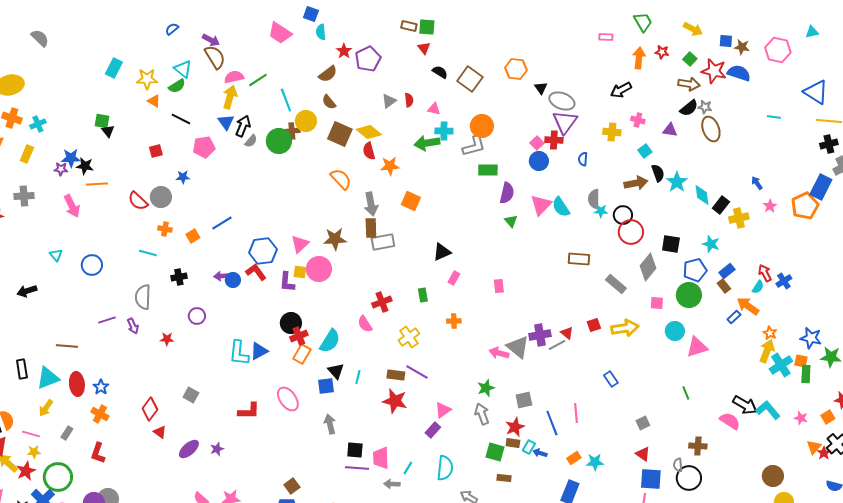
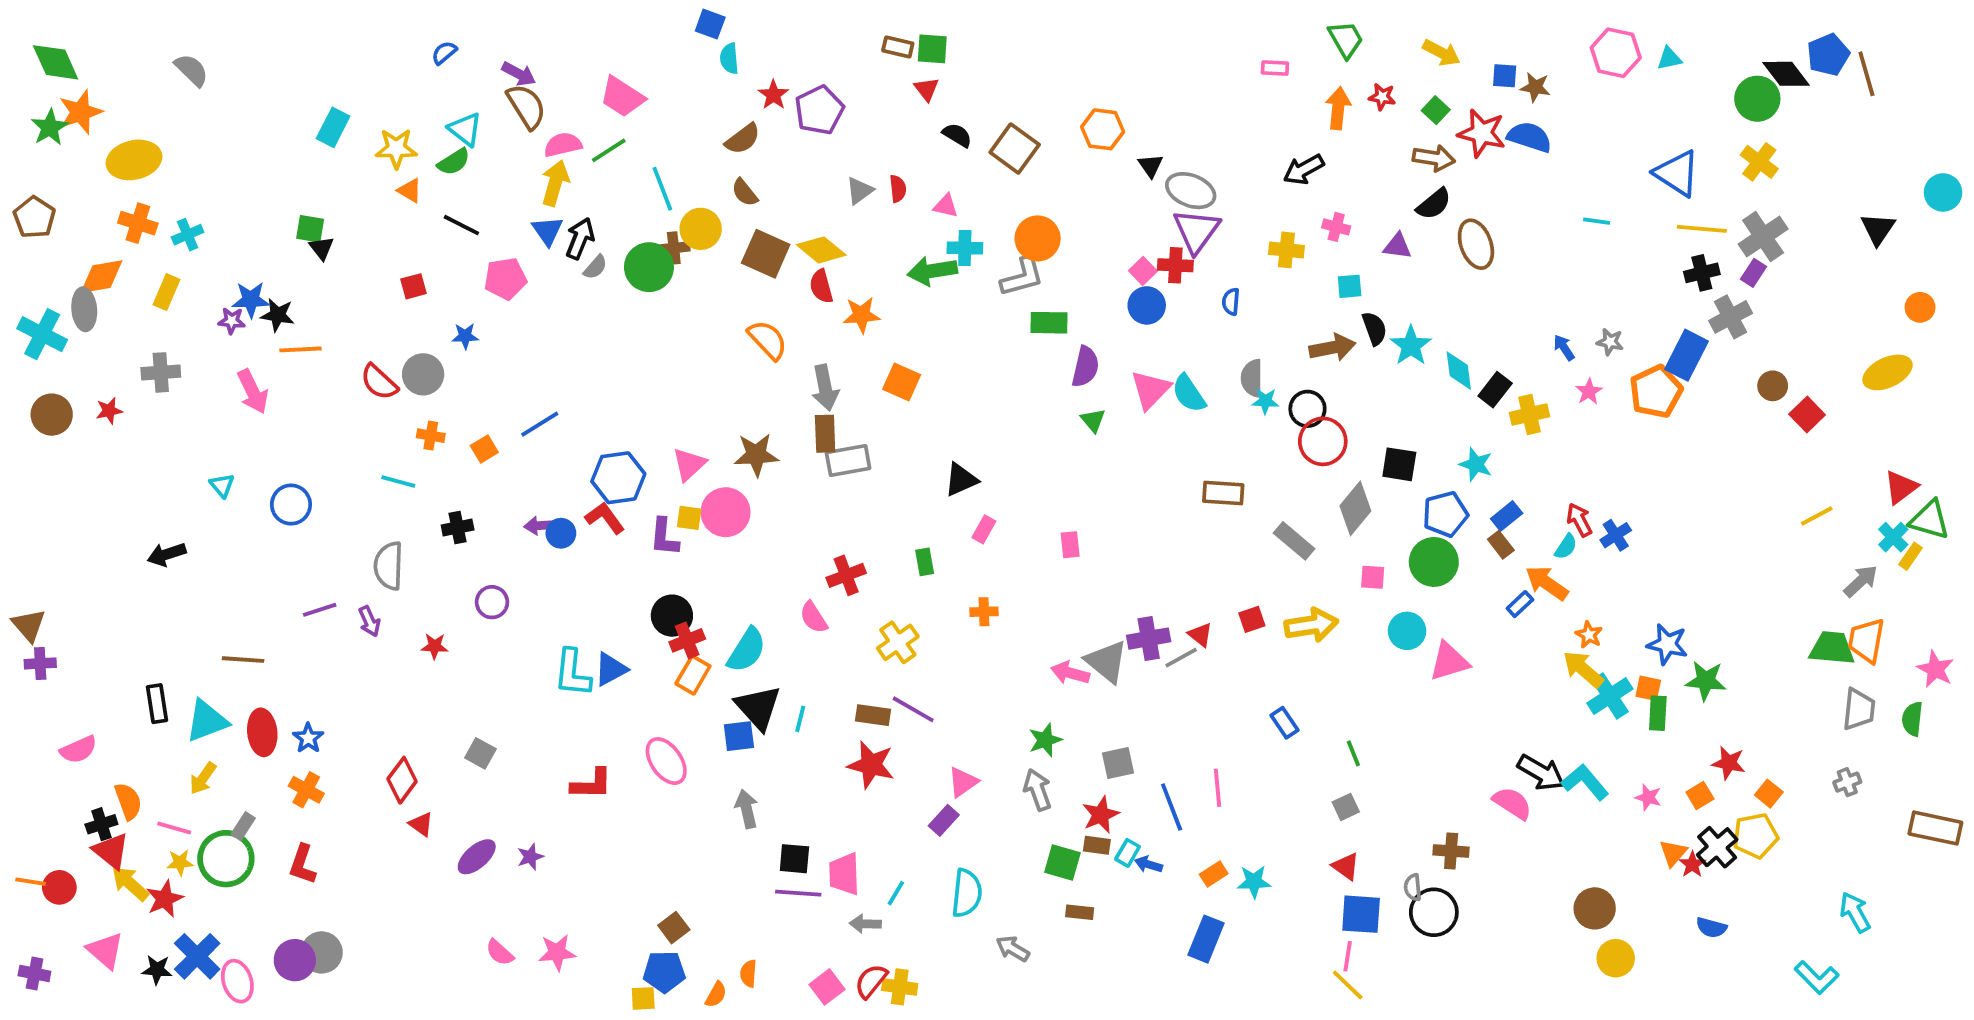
pink trapezoid: (280, 33) -> (622, 97), moved
pink hexagon: (778, 50) -> (1616, 53), moved
gray star: (705, 107) -> (1610, 342), moved
cyan square: (645, 151) -> (1350, 286), turned 32
yellow arrow: (767, 351) -> (1583, 669), turned -70
black triangle: (336, 371) -> (758, 707), size x1.5
green line: (686, 393) -> (1353, 753), moved
green circle: (58, 477) -> (226, 859), moved

